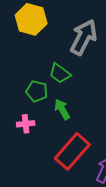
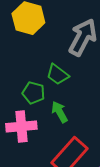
pink cross: (26, 124) -> (21, 126), size x1.6

